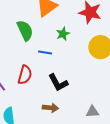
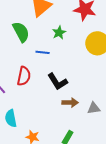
brown arrow: (50, 108) -> (70, 103), moved

